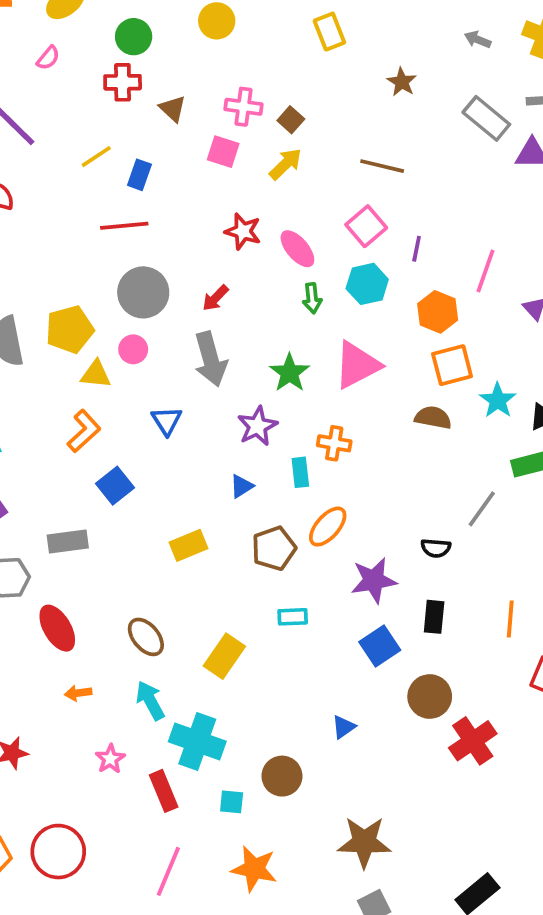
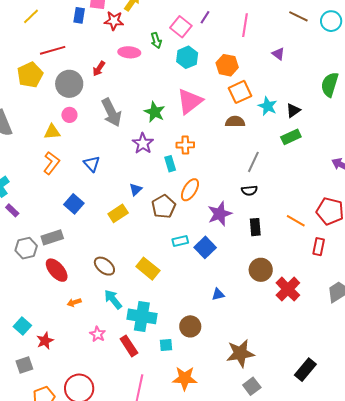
blue rectangle: (139, 175) -> (79, 15), moved
red star: (243, 231) -> (114, 21), moved
pink ellipse: (297, 249) -> (129, 52), moved, turned -35
purple line: (417, 249) -> (205, 17), moved, turned 32
pink line: (486, 271) -> (245, 25), moved
red arrow: (215, 298) -> (99, 69), moved
green arrow: (312, 298) -> (156, 40), moved
yellow pentagon: (70, 329) -> (30, 75), moved
blue triangle: (167, 421) -> (92, 164), moved
blue square: (115, 486) -> (74, 204), moved
blue triangle: (242, 486) -> (136, 189), moved
gray line: (482, 509) -> (253, 162), moved
gray rectangle: (68, 541) -> (52, 237), moved
orange line: (510, 619) -> (296, 221), turned -54
blue square: (380, 646) -> (205, 247), moved
yellow rectangle: (224, 656) -> (148, 269), turned -75
blue triangle: (344, 727) -> (218, 294), turned 32

